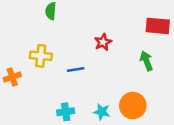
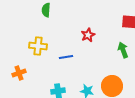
orange cross: (12, 77) -> (19, 73), moved

